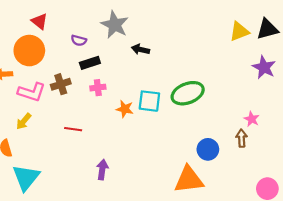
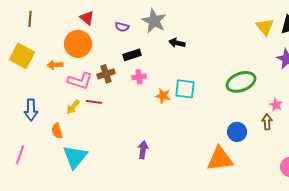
yellow triangle: (239, 31) -> (265, 27), turned -48
purple semicircle: (79, 40) -> (122, 27), moved
green ellipse: (188, 93) -> (241, 82), moved
red line: (73, 129) -> (94, 102), moved

